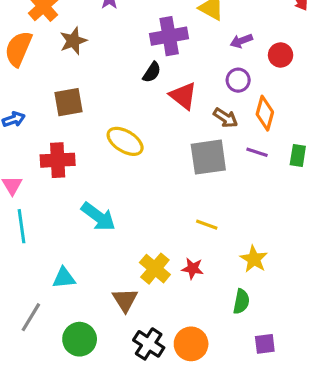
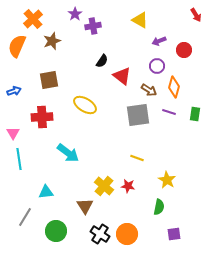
purple cross: (169, 36) -> (93, 26), moved, size x0.7

